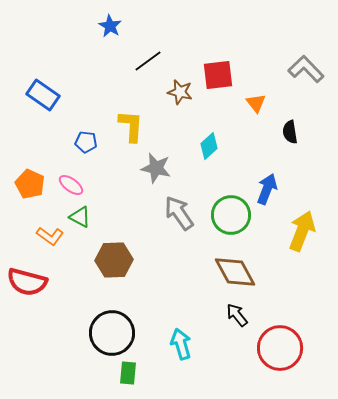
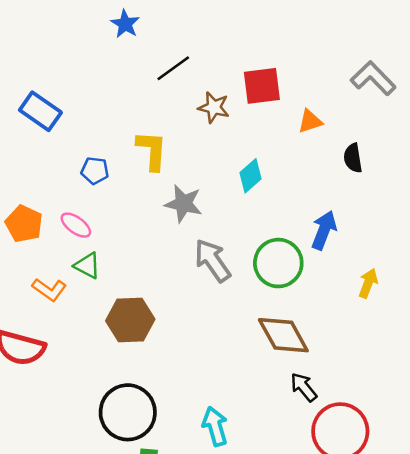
orange triangle: (256, 103) -> (310, 121), turned 50
yellow arrow: (302, 231) -> (368, 283), size x0.6
black arrow: (237, 315) -> (304, 387), moved

